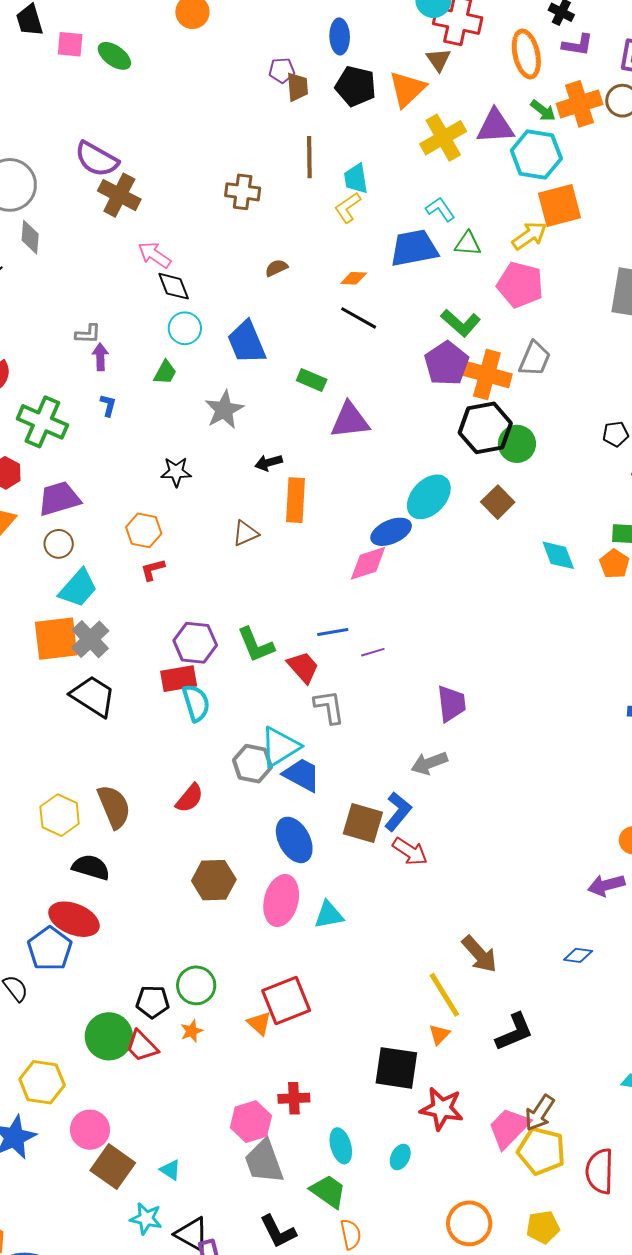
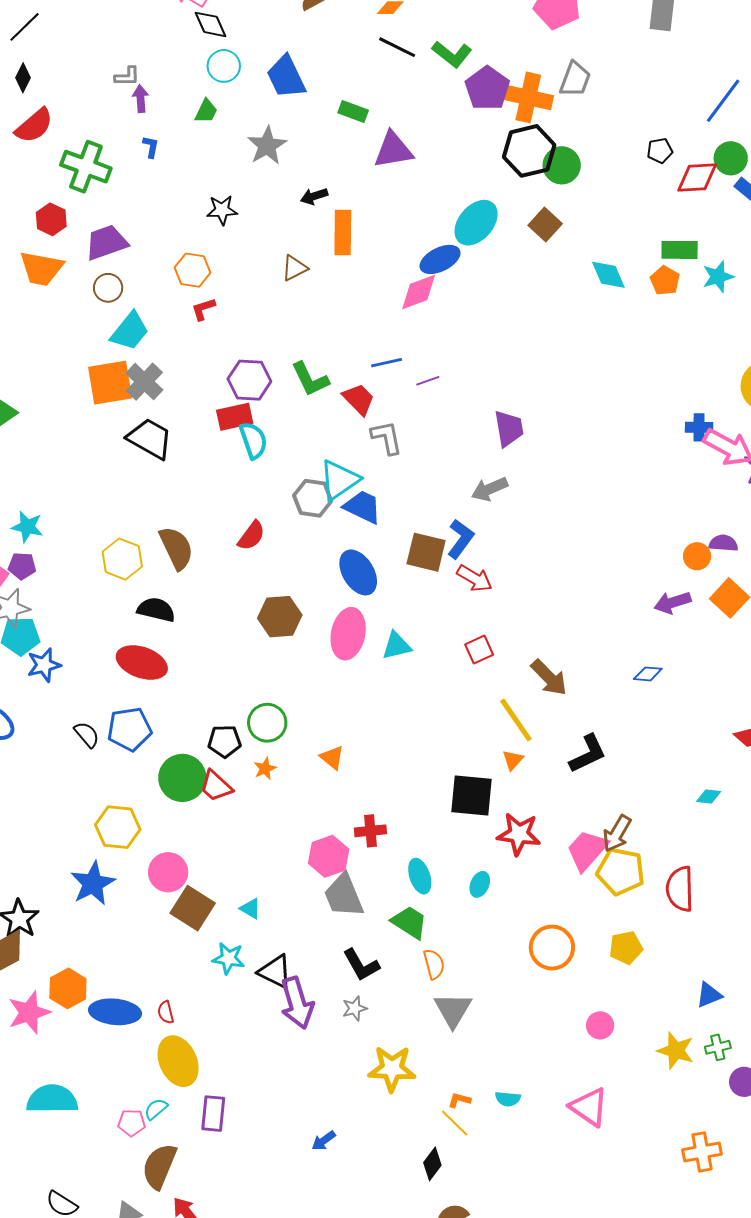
green L-shape: (461, 323) -> (452, 54), moved
blue pentagon: (50, 949) -> (129, 729), moved, turned 30
red square: (286, 1001) -> (479, 650), moved, size x0.6

